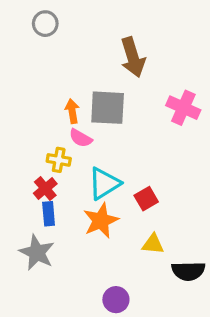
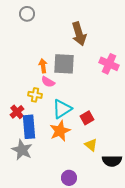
red cross: (45, 189) -> (17, 112), moved
blue rectangle: (49, 214) -> (29, 127), size x1.6
yellow triangle: (153, 244) -> (91, 145), turned 32

